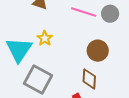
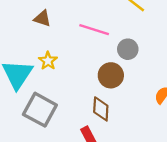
gray circle: (110, 14) -> (128, 49), moved

